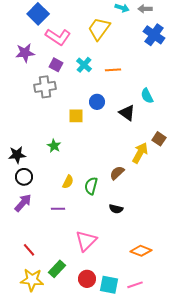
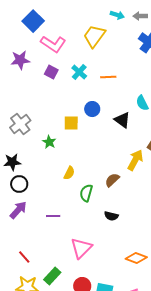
gray cross: (45, 87) -> (20, 124), moved, turned -30
green star: (54, 146) -> (49, 142), moved
yellow semicircle: (68, 182) -> (69, 173), moved

